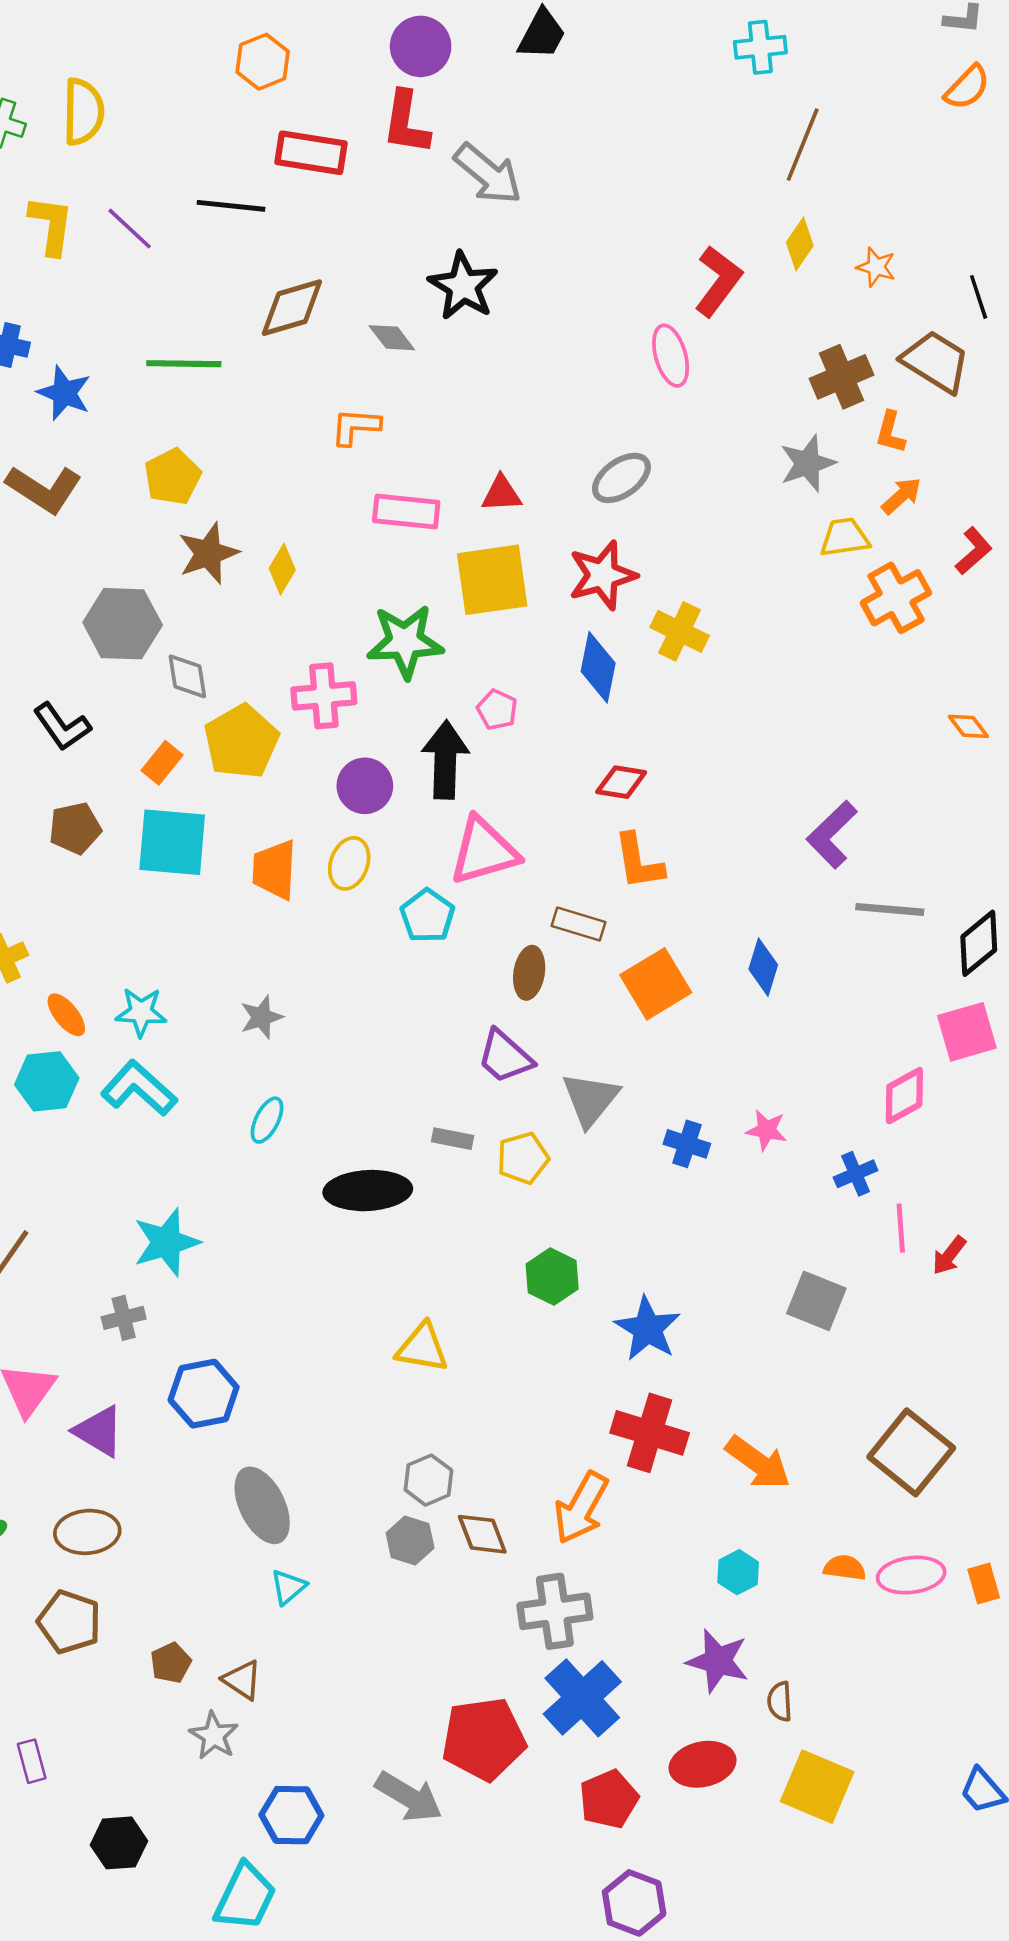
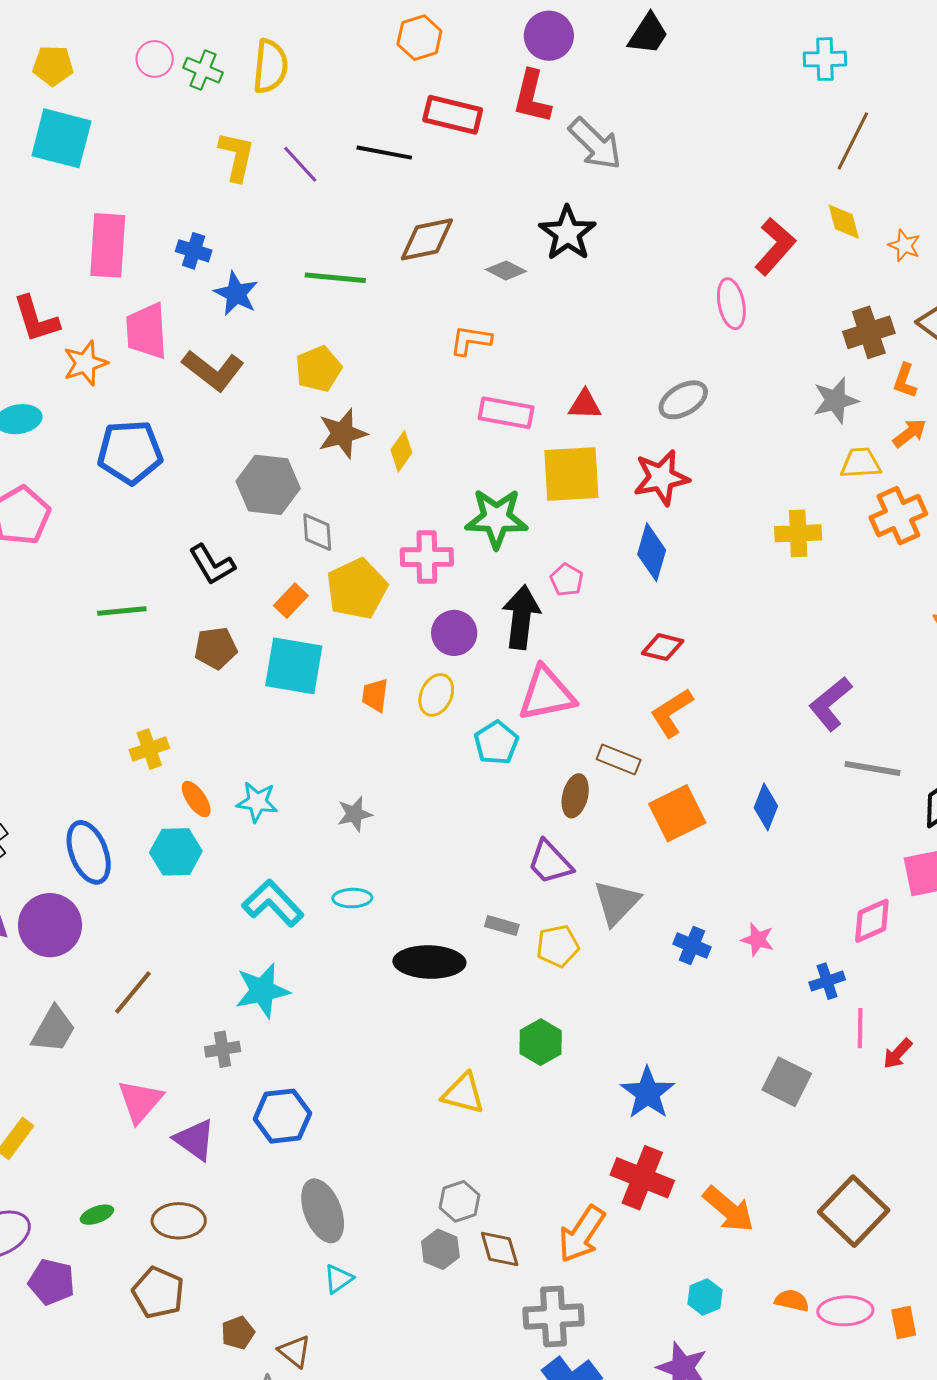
yellow diamond: (800, 244) -> (844, 222), turned -54
gray diamond: (392, 338) -> (506, 270), turned -30
yellow cross: (680, 631) -> (798, 533), moved, turned -33
orange L-shape: (639, 862) -> (672, 713), turned 62
orange trapezoid: (274, 870) -> (375, 695), size x0.7
cyan L-shape: (139, 1088) -> (273, 903), moved
cyan ellipse: (267, 1120) -> (352, 898), turned 57
green hexagon: (552, 1277) -> (541, 1042), moved

